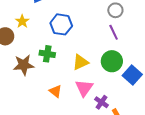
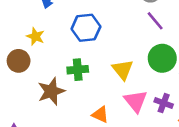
yellow triangle: (80, 62) -> (123, 70), turned -30
purple cross: (101, 102) -> (164, 103), moved

